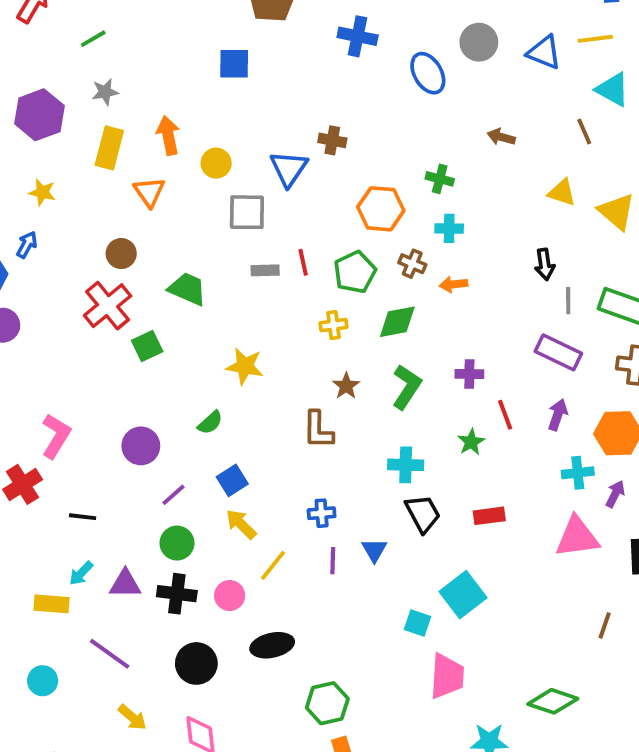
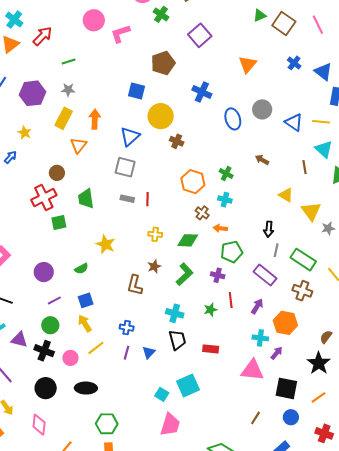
yellow circle: (216, 163) -> (161, 116), moved, size x1.6
blue triangle: (289, 169) -> (130, 137), moved
green pentagon: (355, 272) -> (232, 252), moved
green trapezoid: (187, 289) -> (86, 199), turned -135

